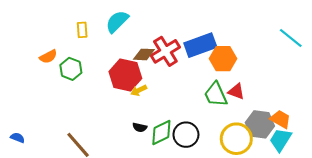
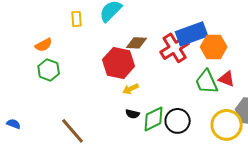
red cross: (165, 51) -> (175, 48), moved
green hexagon: (71, 69) -> (49, 70), moved
yellow arrow: (139, 90) -> (131, 89), moved

